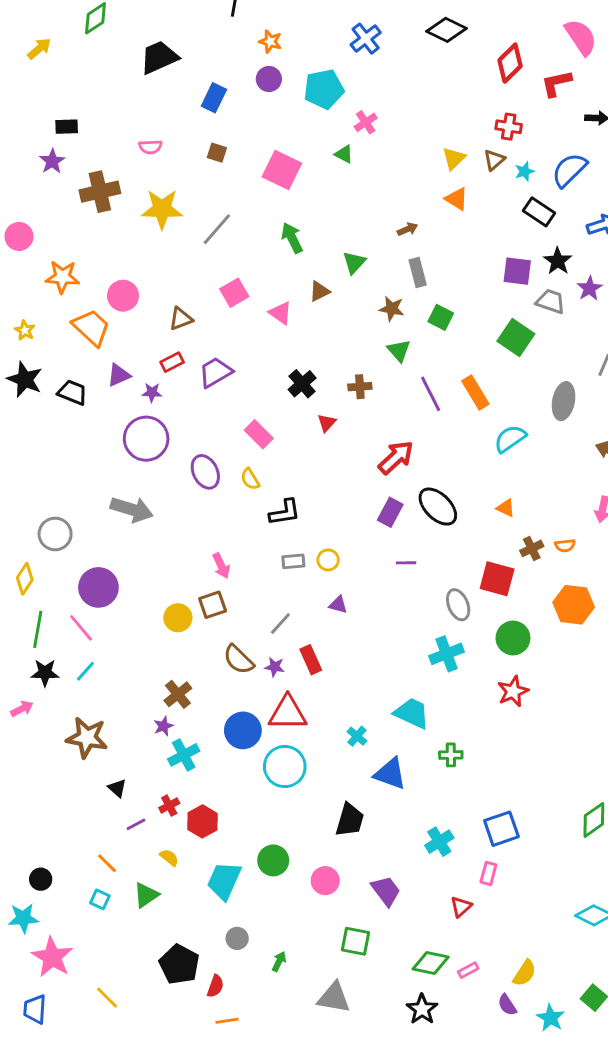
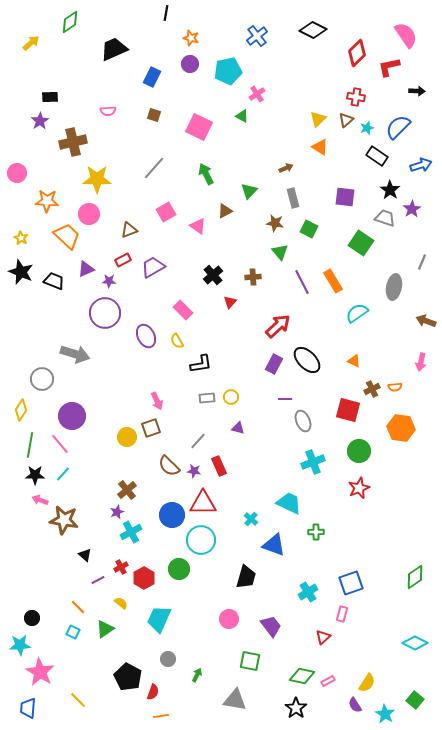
yellow star: (162, 209) -> (97, 179), moved
purple square: (517, 271) -> (345, 197), moved
gray arrow: (132, 509) -> (75, 354), moved
gray ellipse: (458, 605) -> (303, 421), moved
pink arrow: (22, 709) -> (40, 500), moved, turned -133
green circle: (273, 860) -> (179, 569), moved

